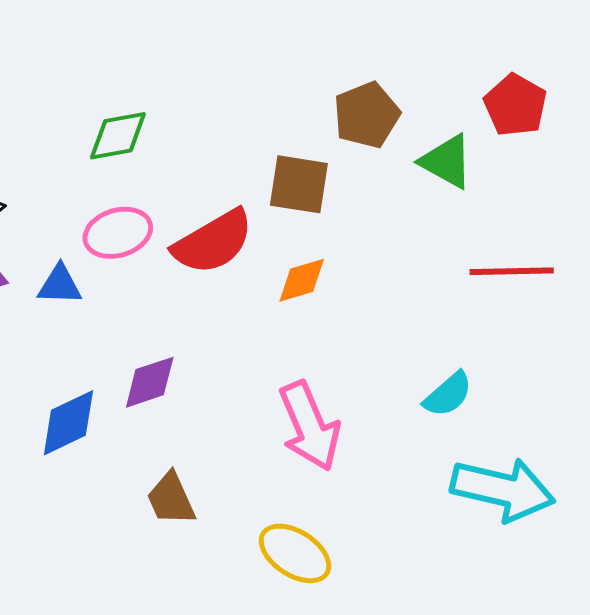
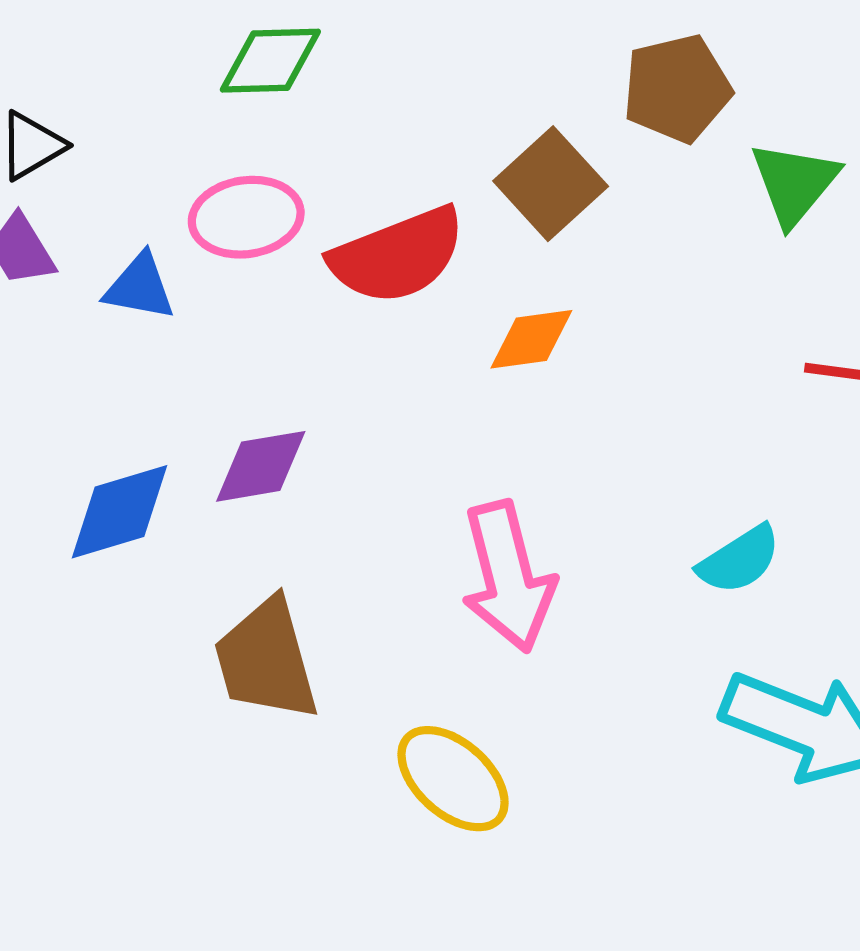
green triangle: (446, 161) -> (794, 183), turned 32
brown square: (299, 184) -> (551, 184), turned 30
brown trapezoid: (171, 499) -> (266, 660), size x1.4

